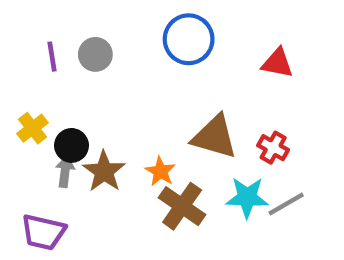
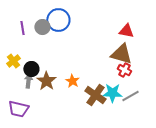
blue circle: (189, 39) -> (58, 20), moved
brown triangle: (215, 137) -> (121, 54), moved
brown cross: (182, 206) -> (95, 95), moved

